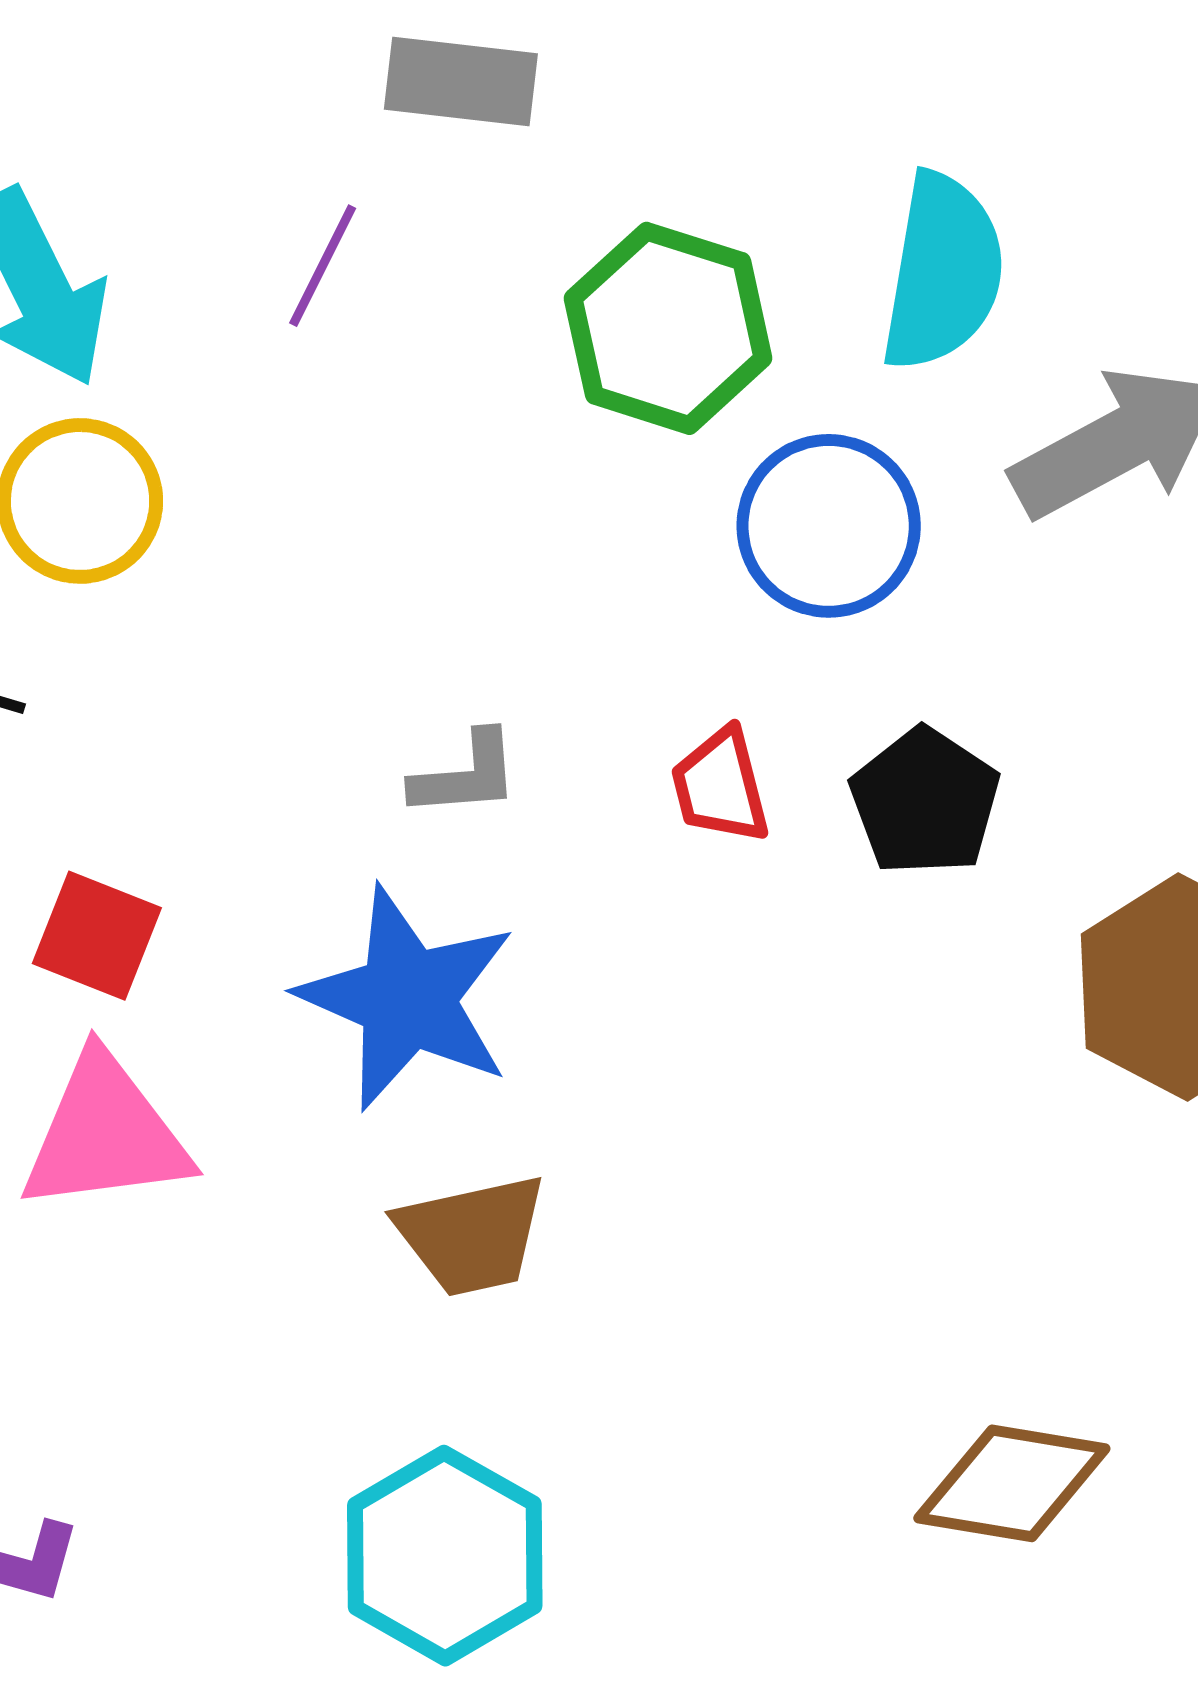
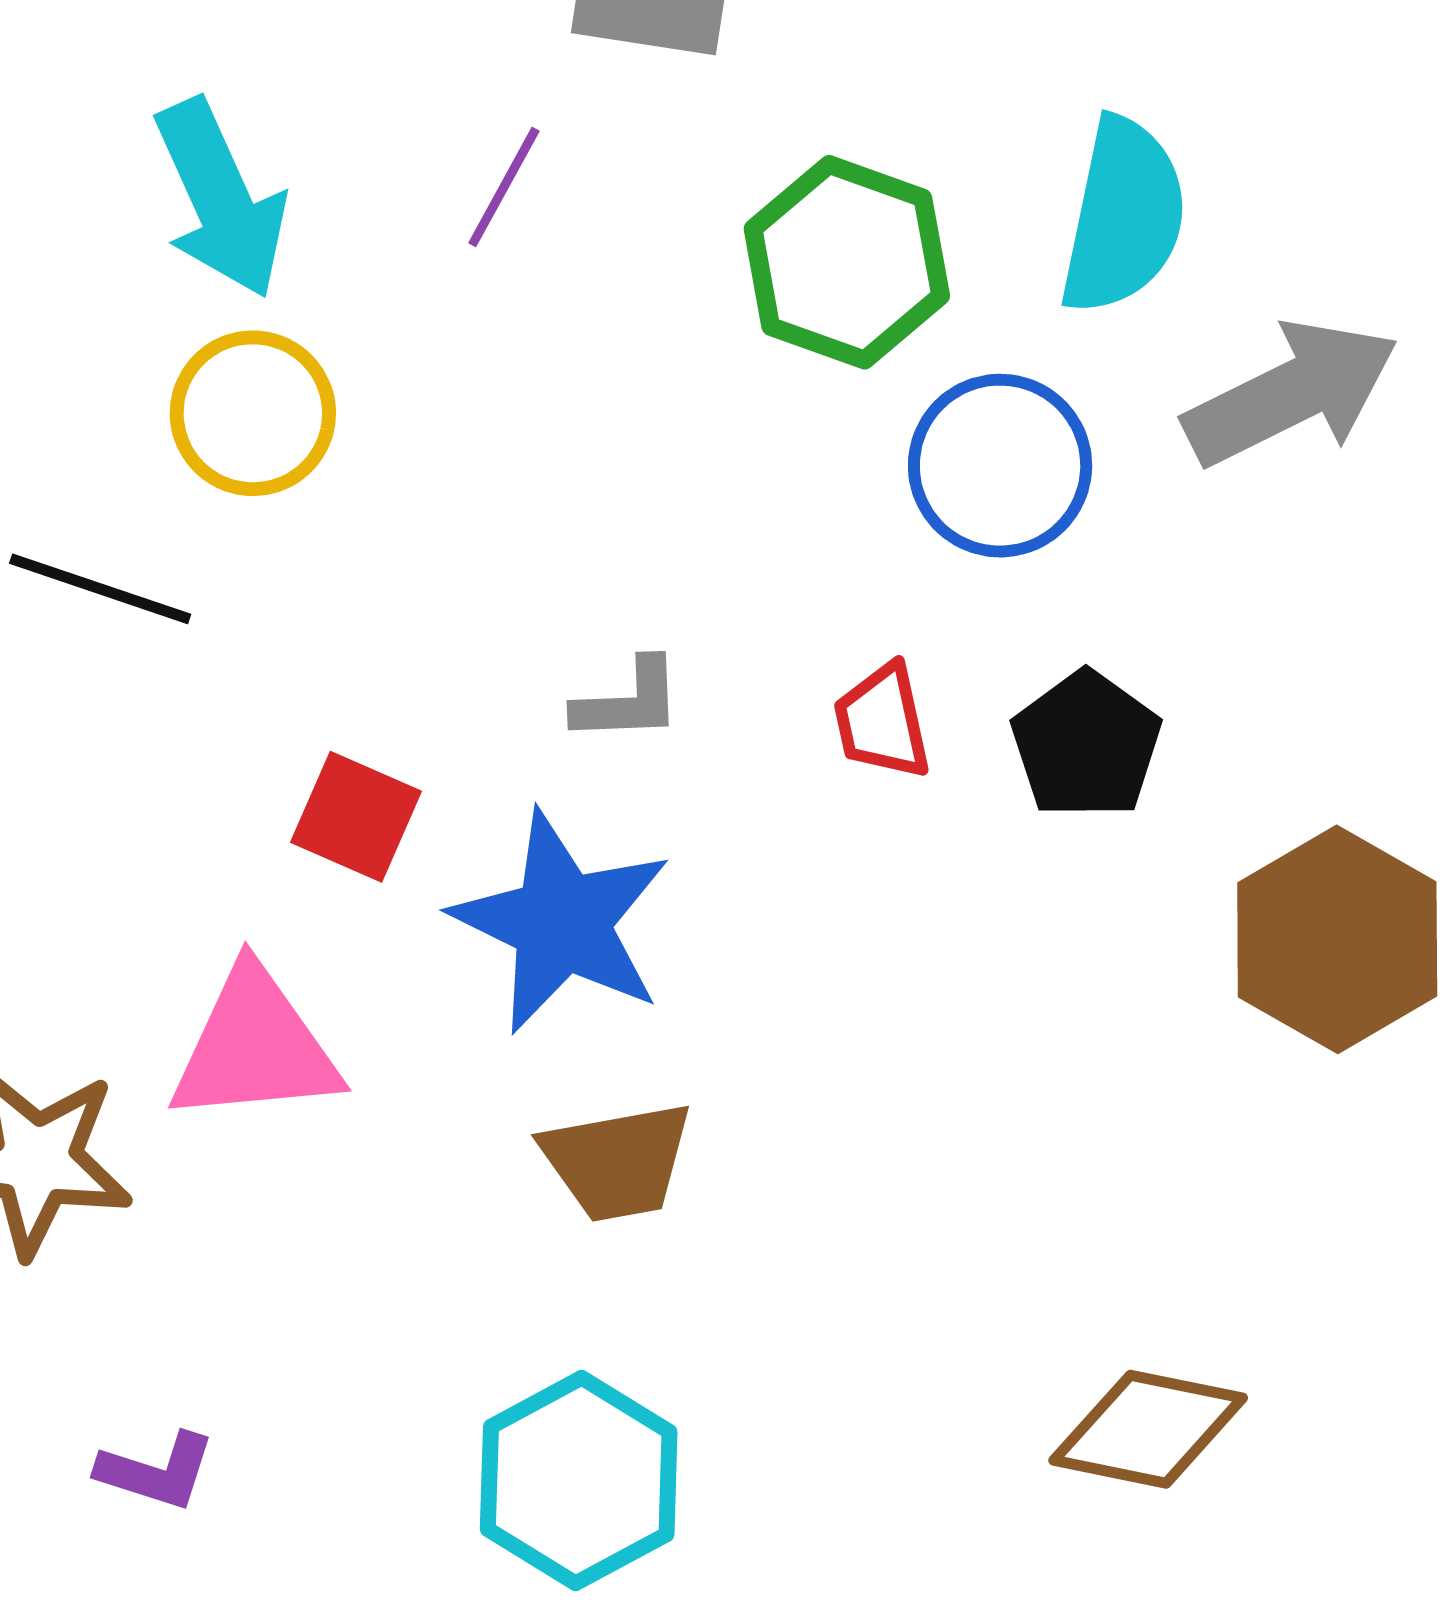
red square: (97, 936) -> (356, 817), moved

